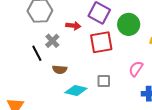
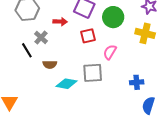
red square: (101, 42) -> (88, 36), size x0.7
pink semicircle: (136, 69) -> (110, 52), moved
gray square: (104, 81) -> (93, 73), size x1.5

